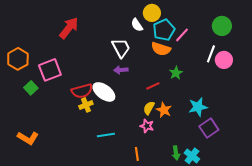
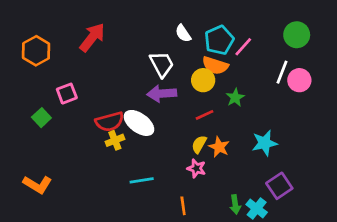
yellow circle: (152, 13) -> (203, 80), moved
orange hexagon: (18, 59) -> (36, 51), moved
pink square: (50, 70) -> (67, 94), size x0.7
purple arrow: (121, 70) -> (162, 94), size x1.5
purple square: (209, 128) -> (279, 186), moved

